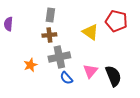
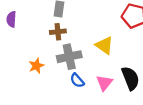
yellow triangle: (90, 32) -> (104, 45), moved
pink triangle: (90, 71) -> (104, 83), moved

